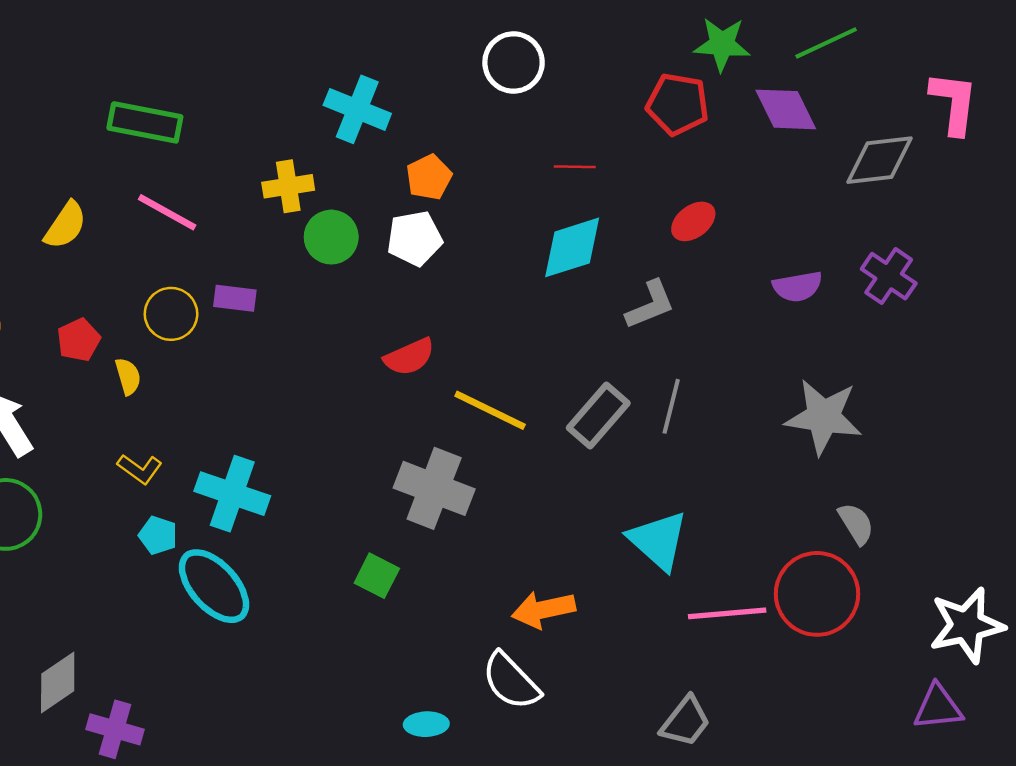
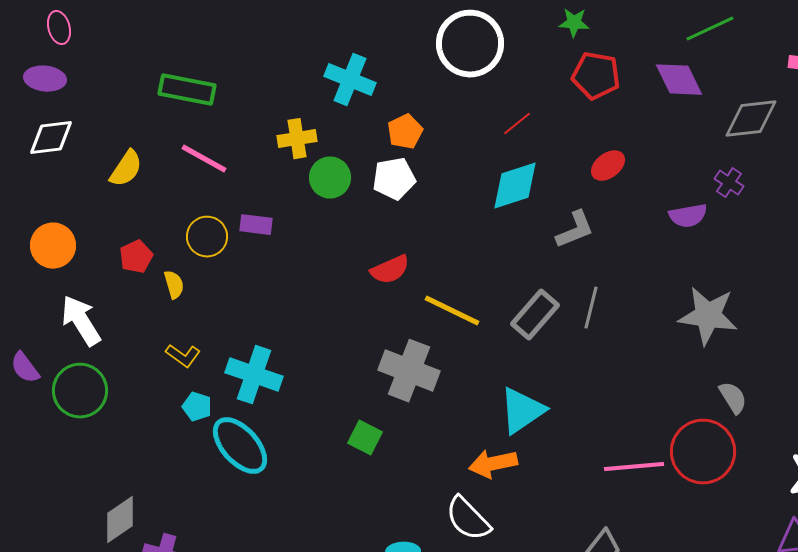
green star: (722, 44) -> (574, 23), moved, size x0.7
white circle: (514, 63) -> (470, 44), size x1.4
red line: (575, 167) -> (517, 124), turned -40
purple cross: (889, 276) -> (729, 183), moved, size x0.7
cyan triangle: (658, 540) -> (522, 411), moved, turned 44

